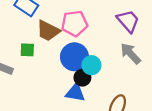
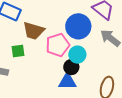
pink pentagon: (74, 23) -> (58, 45), moved
blue circle: (74, 57) -> (78, 26), moved

